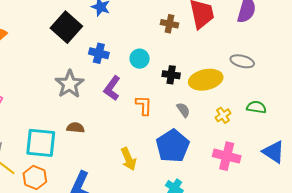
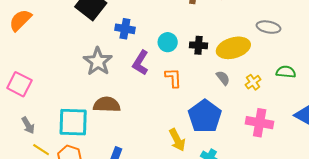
cyan circle: (140, 59) -> (168, 42), moved
gray semicircle: (183, 110) -> (223, 78), moved
brown semicircle: (76, 128) -> (107, 105), size x1.5
yellow arrow: (129, 159) -> (177, 140), moved

